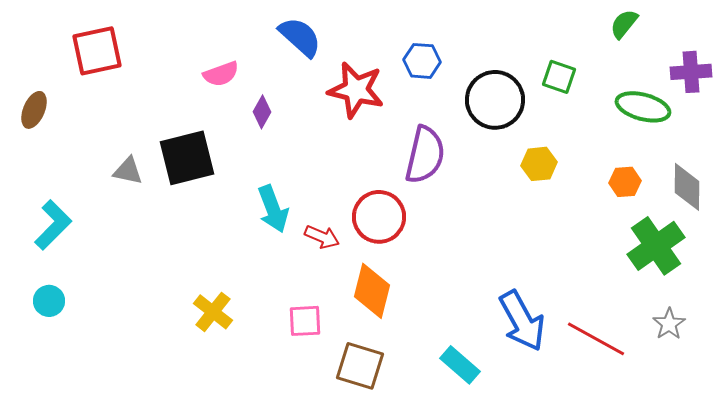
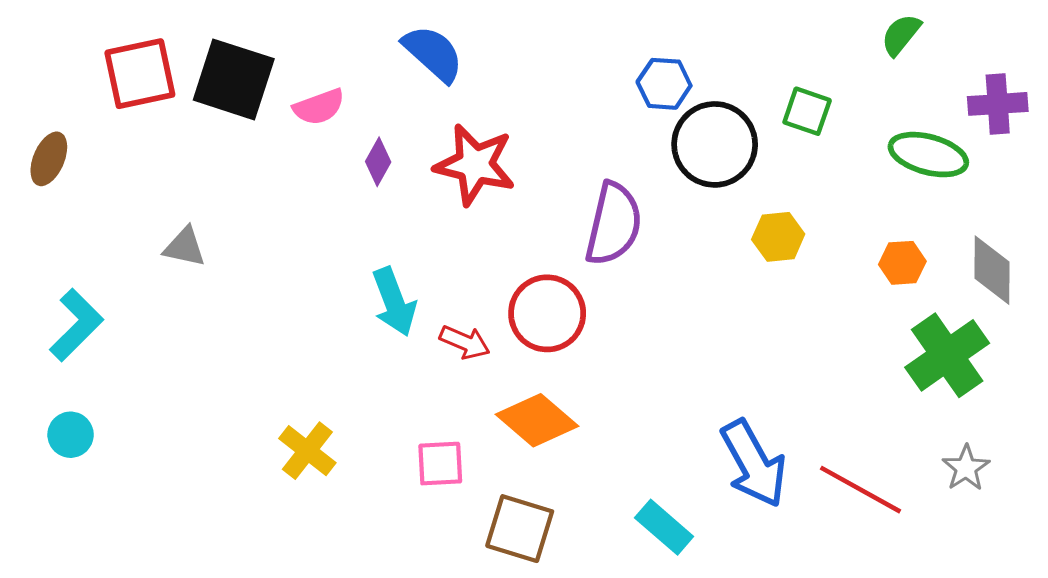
blue hexagon: (422, 61) -> (664, 84), moved
red star: (356, 90) -> (475, 165), moved
black square: (187, 158) -> (234, 79), moved, turned 32
orange diamond: (372, 291) -> (537, 420), turned -64

